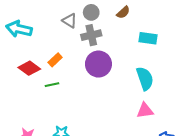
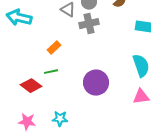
purple circle: (98, 64) -> (96, 83), moved
red diamond: (29, 68) -> (31, 86), moved

